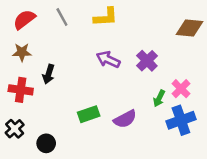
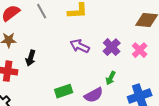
pink cross: (181, 89) -> (140, 50), moved
green arrow: (159, 98) -> (111, 78), moved

